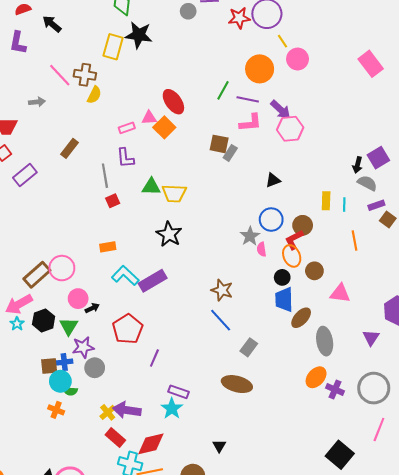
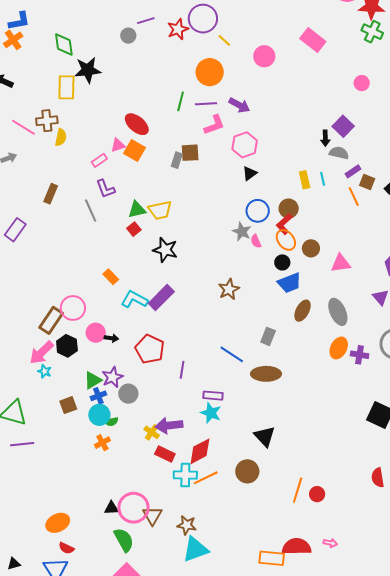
pink circle: (298, 59) -> (264, 56), moved
pink hexagon: (290, 129) -> (245, 145), moved
gray rectangle: (230, 153) -> (177, 160), moved
red square: (113, 201) -> (134, 229), moved
orange line: (354, 240) -> (354, 197), moved
orange rectangle: (108, 247) -> (111, 277), turned 70
brown star: (222, 290) -> (229, 289), turned -30
blue trapezoid: (284, 300) -> (289, 283), turned -95
black arrow: (92, 308) -> (111, 338), turned 48
brown ellipse: (301, 318) -> (303, 311), moved
black hexagon: (44, 320) -> (67, 346), moved
blue line: (221, 320) -> (232, 354), moved
green triangle: (69, 326) -> (93, 380), moved, turned 42
brown square: (49, 366) -> (68, 405), moved
orange cross: (56, 410) -> (102, 443), turned -35
black triangle: (219, 446) -> (265, 436), size x1.6

